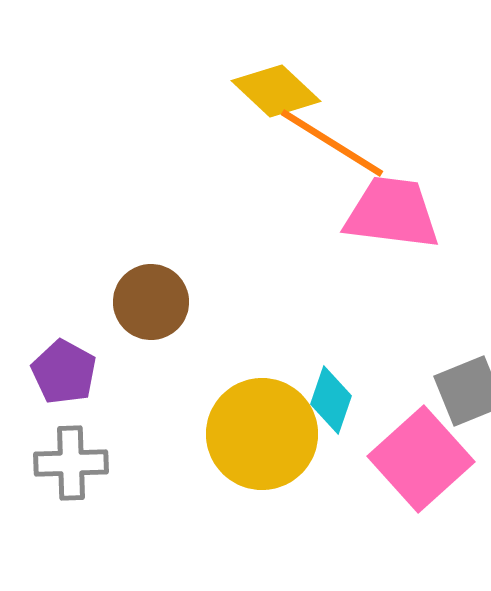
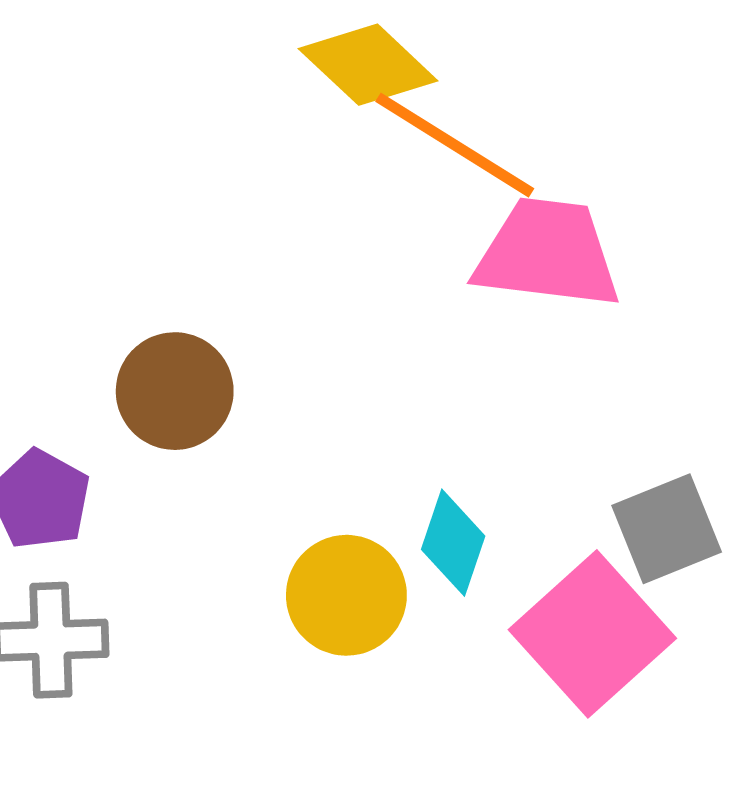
yellow circle: (262, 434) -> (346, 595), size x0.7

